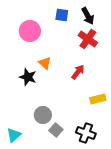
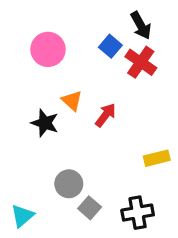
blue square: (62, 15) -> (110, 46), moved, turned 32
red arrow: (78, 72) -> (106, 115), moved
black cross: (86, 133) -> (138, 213), turned -30

